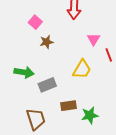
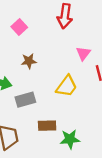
brown star: (47, 42) -> (29, 61), moved

